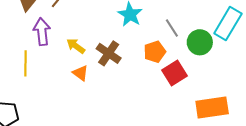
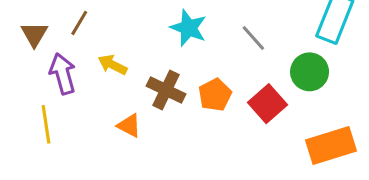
green circle: (200, 42) -> (310, 72), moved
yellow arrow: (76, 46) -> (113, 65), moved
orange pentagon: (155, 52) -> (215, 95), moved

